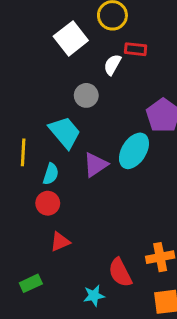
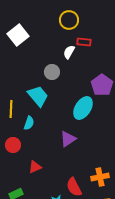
white square: (71, 38) -> (18, 35), moved
purple triangle: (95, 165) -> (68, 139), moved
red circle: (48, 203) -> (13, 145), moved

